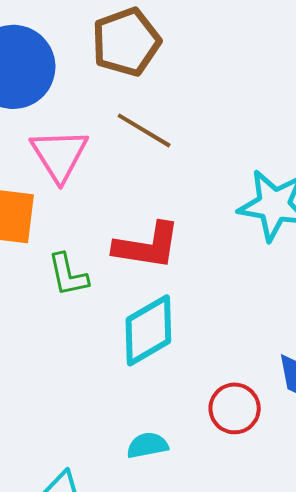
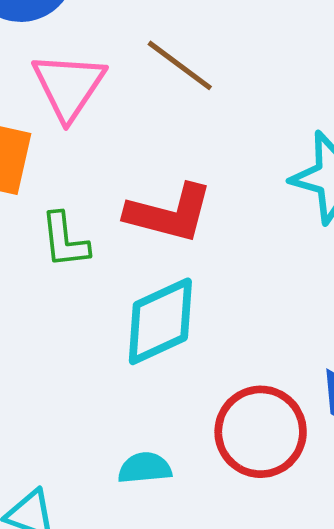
red circle: (235, 408) -> (261, 432), size x1.4

